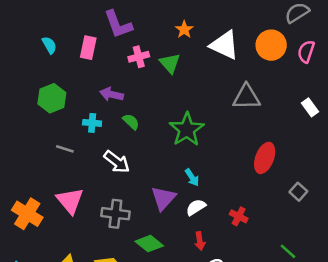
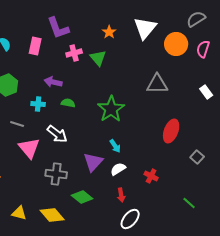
white triangle: (224, 45) -> (145, 28), moved, turned 45
green semicircle: (131, 122) -> (68, 103), turned -32
pink triangle: (70, 201) -> (29, 148), moved

